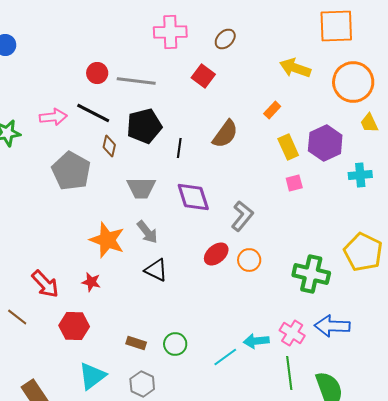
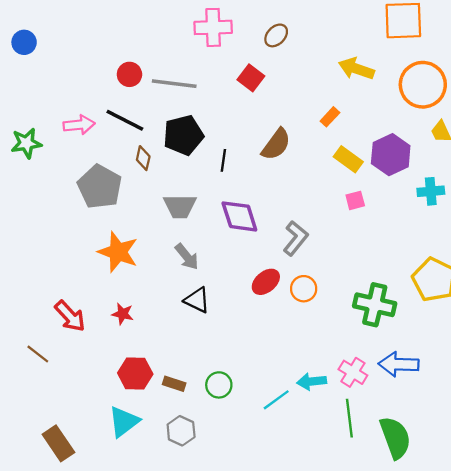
yellow rectangle: (288, 147) -> (348, 159), turned -30
orange star: (107, 240) -> (118, 252), moved
red hexagon: (74, 326) -> (135, 373), moved

